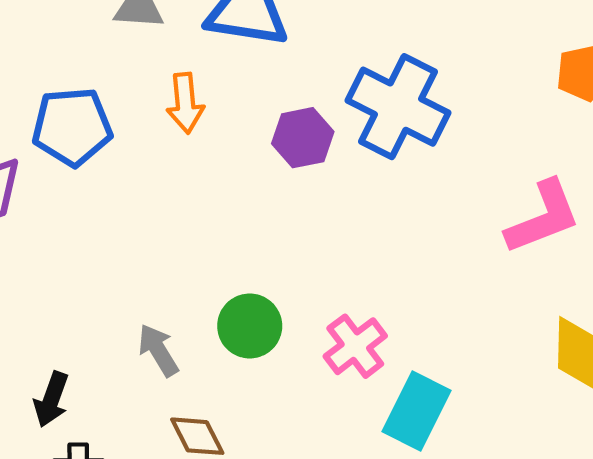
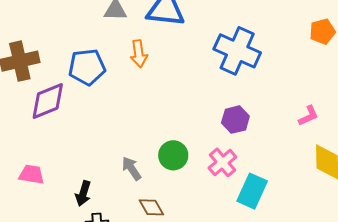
purple hexagon: (303, 138) -> (235, 120), moved
pink L-shape: (543, 217) -> (308, 116), moved, size x0.6

